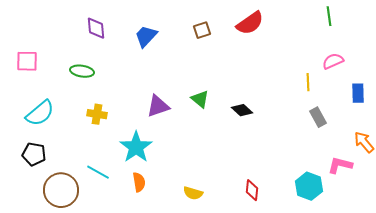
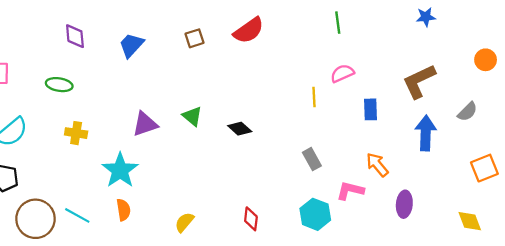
gray rectangle: (318, 117) -> (312, 159), moved
cyan line: (98, 172) -> (77, 215), moved
yellow semicircle: (193, 193) -> (184, 222), turned 114

